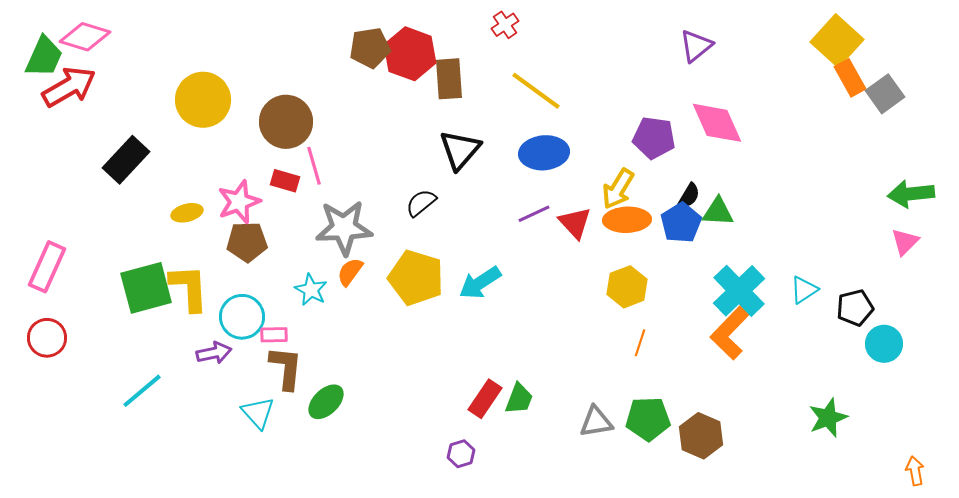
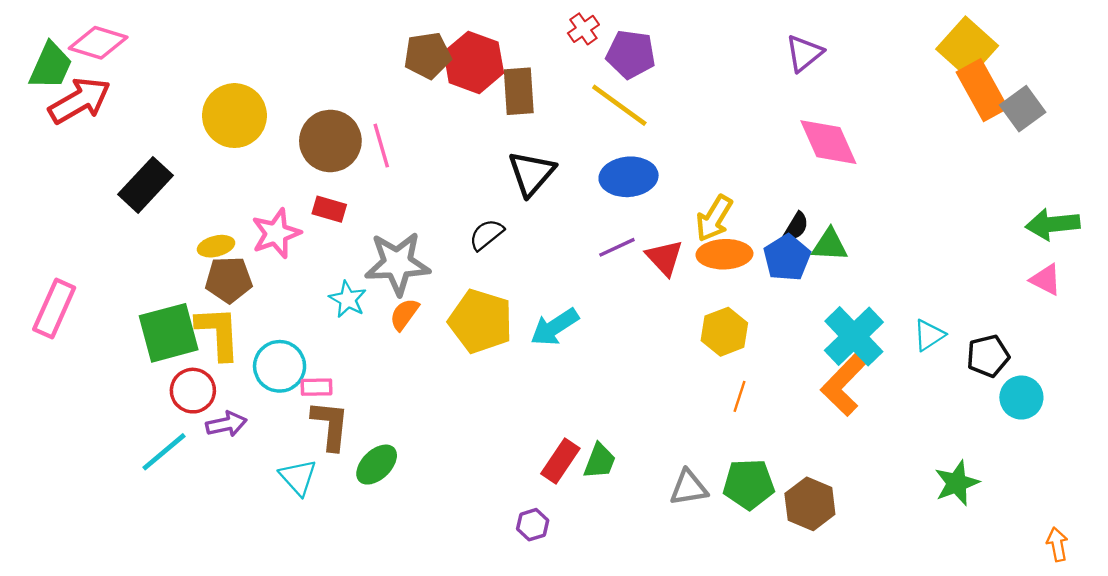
orange rectangle: (850, 78) -> (982, 90), size x1.4
purple pentagon: (654, 138) -> (631, 54), moved
pink line: (314, 166) -> (381, 146), moved
brown pentagon: (247, 242) -> (229, 280), moved
pink triangle: (905, 242) -> (1046, 280), turned -48
cyan star: (311, 290) -> (348, 299), moved
red circle: (47, 338) -> (193, 391), moved
purple arrow: (214, 353) -> (226, 424), moved

